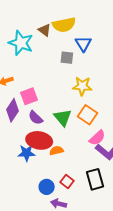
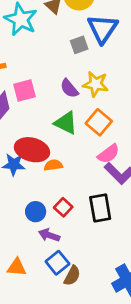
blue triangle: (83, 44) -> (103, 29), size x1.4
gray square: (67, 58) -> (79, 45), turned -32
purple semicircle: (36, 118) -> (69, 88), moved
green triangle: (63, 118) -> (66, 123), turned -30

